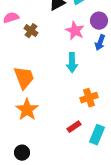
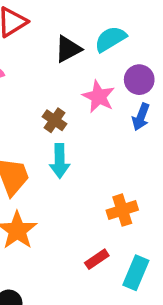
brown cross: (31, 31) -> (55, 120), moved
cyan arrow: (72, 63) -> (60, 161), moved

